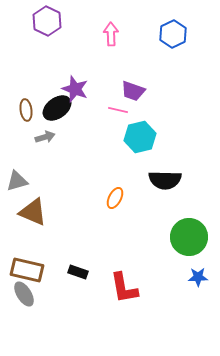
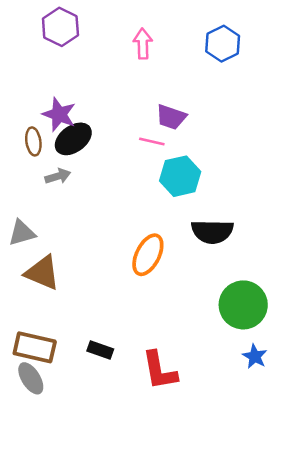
purple star: (75, 89) -> (59, 114), moved
orange ellipse: (115, 198) -> (148, 255), size x1.5
blue star: (198, 277) -> (255, 356), turned 30

